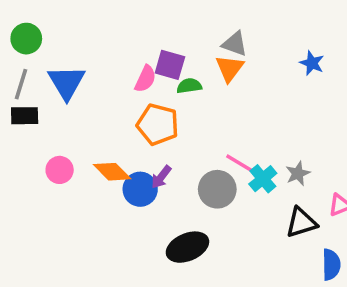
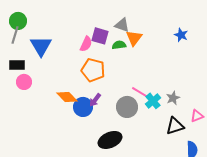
gray triangle: (235, 44) -> (122, 25), moved
gray line: (21, 84) -> (15, 35), moved
green semicircle: (189, 86) -> (119, 45), moved
pink circle: (60, 170) -> (24, 82), moved

